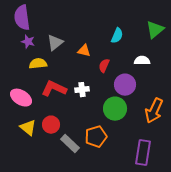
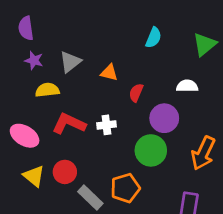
purple semicircle: (22, 18) -> (26, 28), size x0.7
cyan semicircle: (117, 36) -> (153, 38), moved

